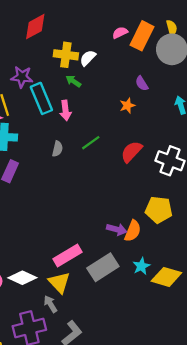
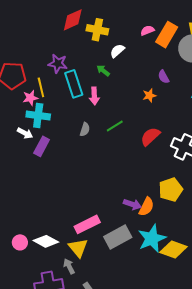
yellow cross: (66, 55) -> (97, 30), moved
yellow pentagon: (159, 210) -> (171, 190), turned -30
cyan star: (141, 266) -> (152, 238), size x1.8

